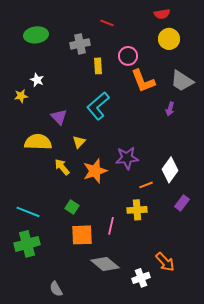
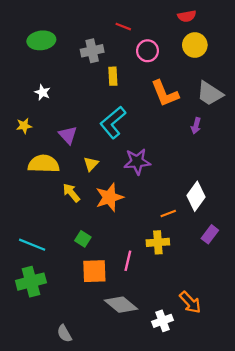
pink circle: (128, 56) -> (148, 51), moved
yellow star: (21, 96) -> (24, 126), moved
purple star: (127, 158) -> (137, 162), moved

